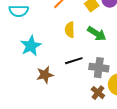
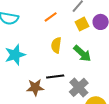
gray cross: (99, 68) -> (79, 87), turned 30
brown star: (45, 75) -> (35, 87), moved

